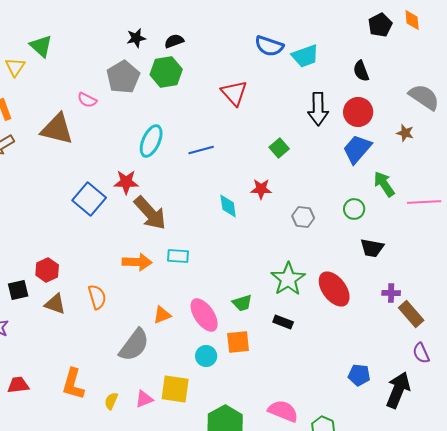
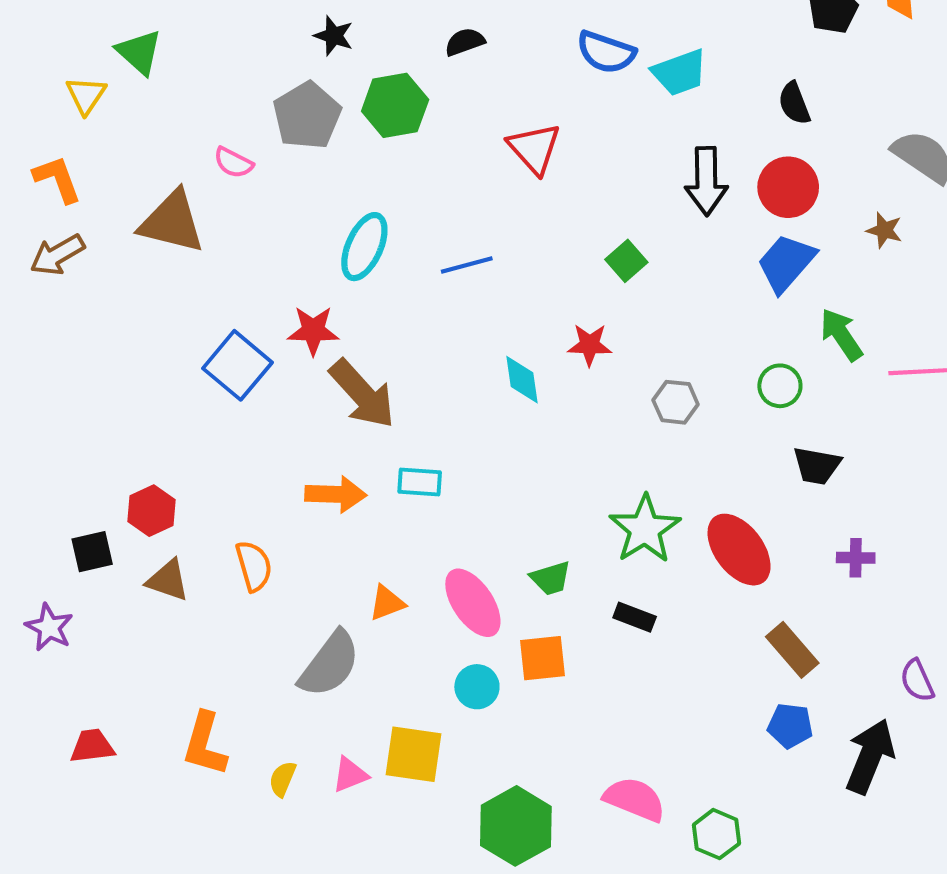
black star: (136, 38) -> (334, 36), turned 30
black semicircle: (174, 41) -> (465, 42), moved
brown rectangle: (411, 314) -> (792, 650), moved

